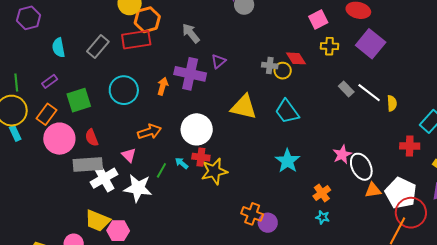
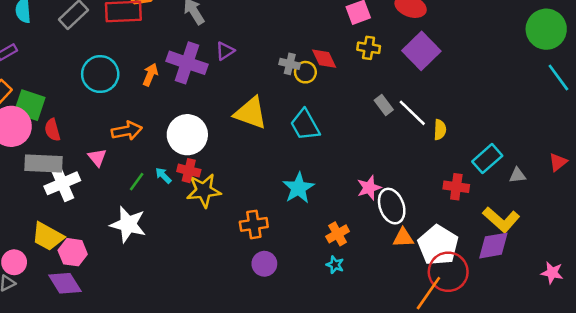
green square: (79, 100) -> (30, 105), moved, turned 30
white star: (138, 188) -> (128, 224), moved
orange cross: (252, 214) -> (254, 224), moved, turned -35

